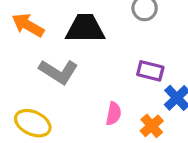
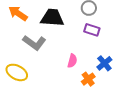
purple rectangle: (150, 71) -> (92, 30), moved
pink semicircle: (114, 114) -> (72, 61), moved

